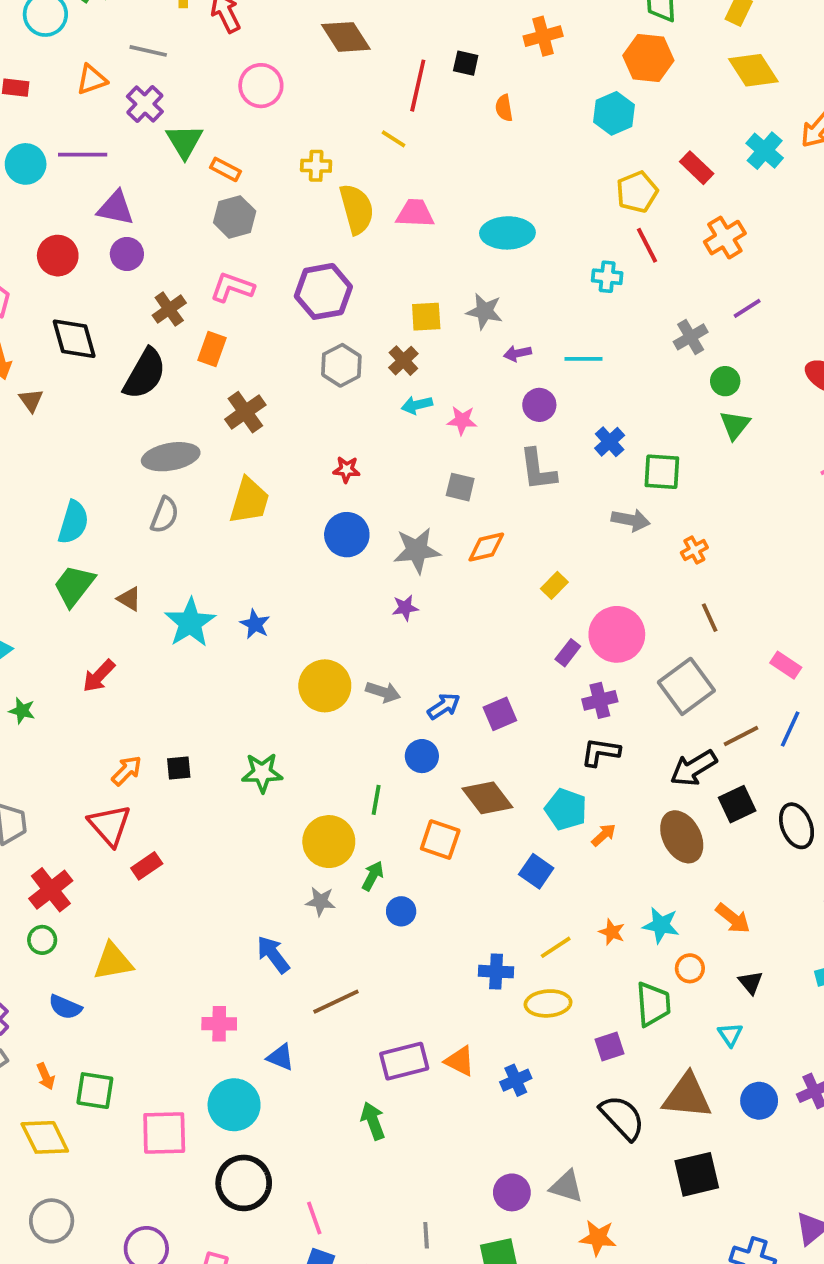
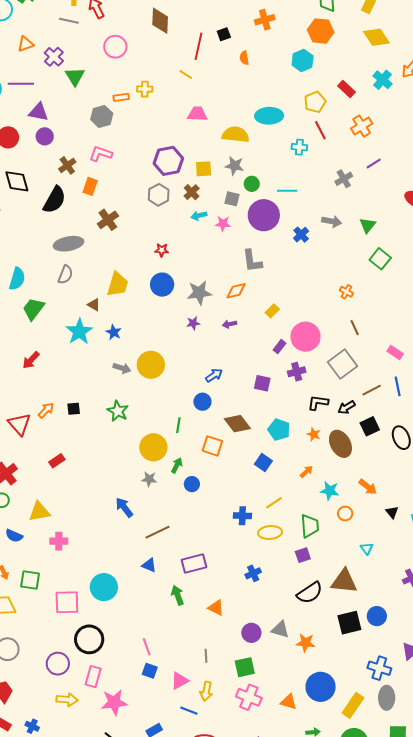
brown diamond: (346, 37) -> (160, 21), turned 36
gray line: (148, 51) -> (69, 21), moved
black square: (466, 63) -> (224, 34), turned -32
orange rectangle: (226, 169) -> (121, 97), moved, turned -35
yellow semicircle: (357, 209) -> (236, 135), moved, turned -68
cyan ellipse: (507, 233) -> (269, 116), moved
purple hexagon: (323, 291) -> (168, 161), moved
purple arrow: (518, 353) -> (230, 324), moved
green circle: (725, 381) -> (252, 184), moved
purple circle: (539, 405) -> (264, 215), size x1.8
gray L-shape: (538, 470) -> (252, 261), moved
green square: (662, 472) -> (380, 259), moved, turned 35
gray square: (460, 487) -> (232, 199), moved
yellow trapezoid: (249, 501) -> (118, 284), moved
gray arrow: (631, 520) -> (332, 221), moved
orange cross: (694, 550) -> (346, 292), turned -32
green trapezoid: (74, 586) -> (33, 309), moved
brown triangle: (129, 599) -> (94, 305), moved
gray arrow: (383, 692) -> (122, 368), moved
purple square: (500, 714) -> (262, 383), moved, turned 36
blue line: (790, 729) -> (398, 386), turned -36
black L-shape: (601, 752) -> (318, 403), moved
black arrow: (693, 768) -> (347, 407), size x0.7
green star: (262, 773) -> (118, 411), turned 30
red triangle: (110, 825) -> (19, 424), moved
orange arrow: (604, 835) -> (306, 472), moved
orange star: (612, 932) -> (314, 434), moved
black triangle: (751, 983) -> (392, 512), moved
green trapezoid: (653, 1004) -> (310, 526), moved
pink cross: (219, 1024) -> (59, 541), moved
blue triangle: (280, 1057) -> (149, 565), moved
orange triangle: (460, 1061) -> (216, 608), moved
blue circle: (759, 1101) -> (377, 616), moved
black semicircle: (622, 1118) -> (310, 593), turned 100
black circle: (244, 1183) -> (89, 639), moved
orange star: (598, 1238) -> (306, 643), moved

